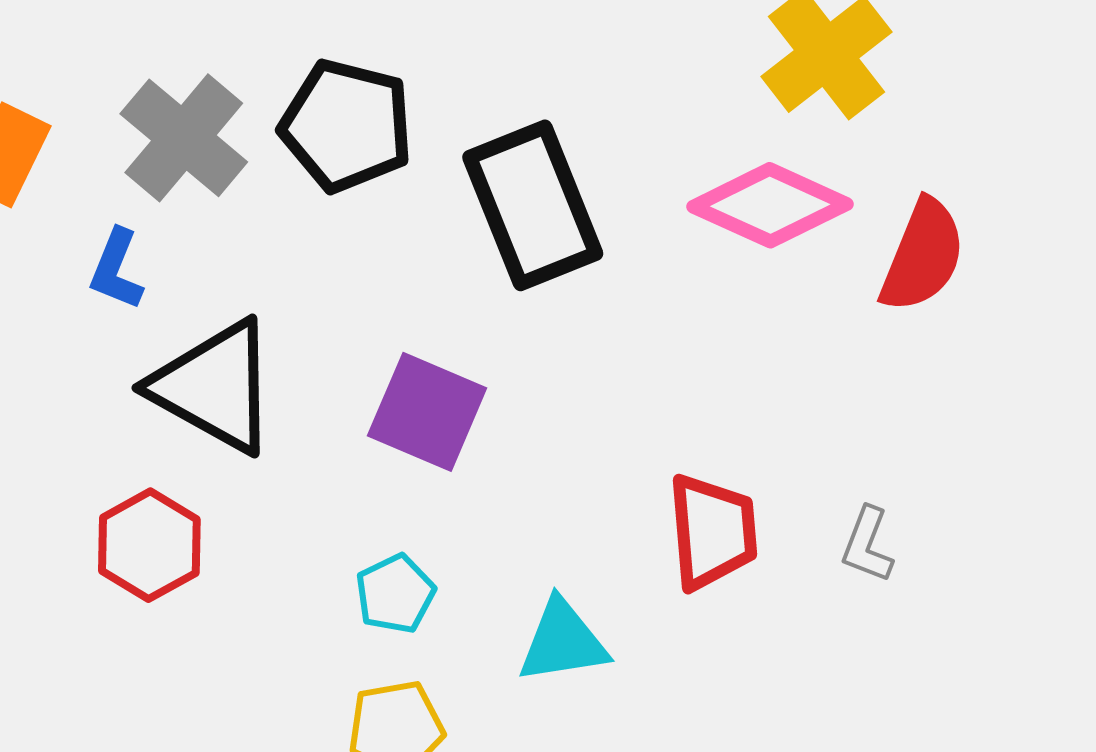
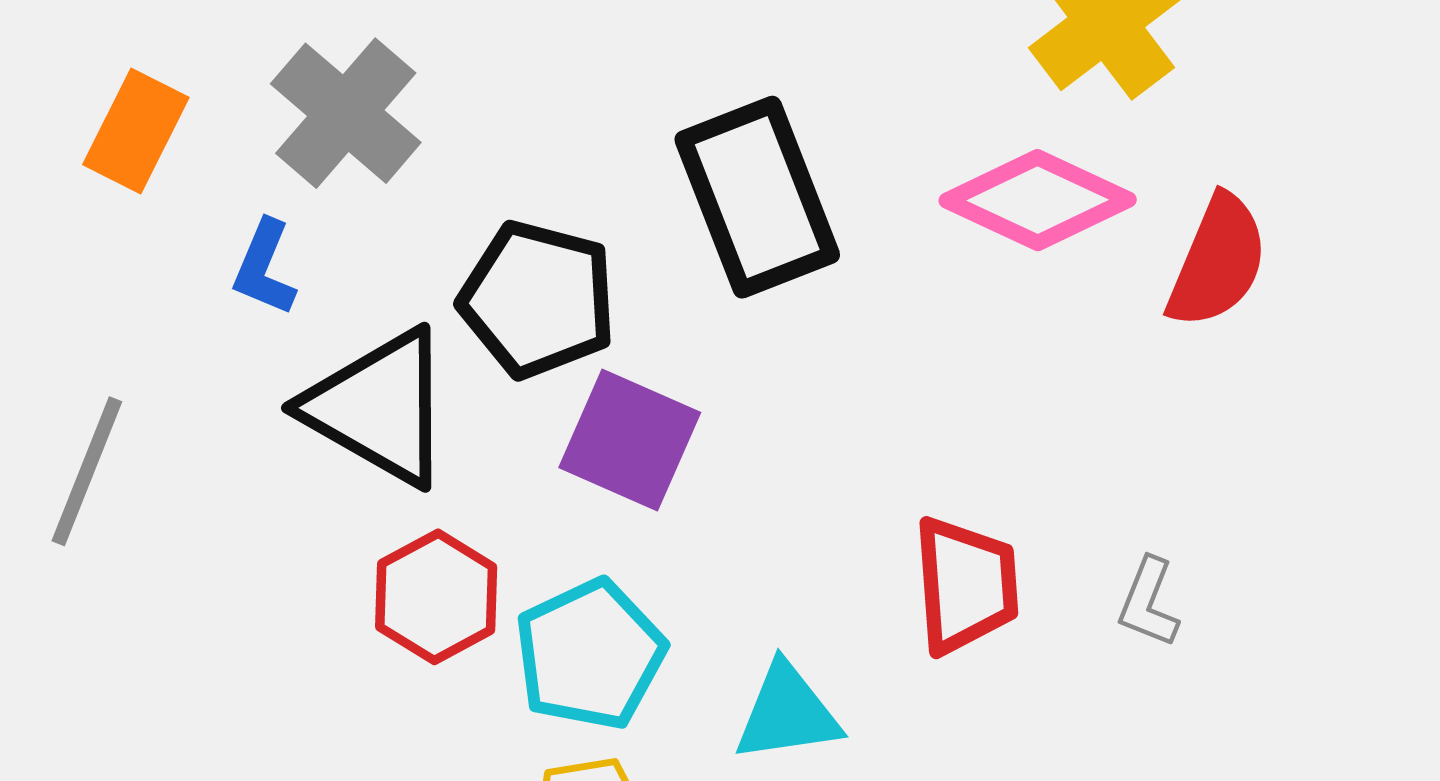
black pentagon: (346, 126) -> (538, 299), moved
red hexagon: (149, 545) -> (436, 597), moved
cyan pentagon: (395, 594) -> (590, 655), size x1.6

